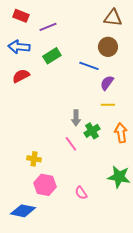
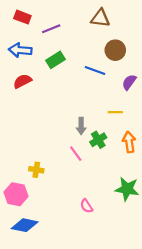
brown triangle: (113, 18) -> (100, 18), moved
purple semicircle: (107, 83) -> (129, 82), moved
pink hexagon: (45, 185) -> (16, 194), moved

